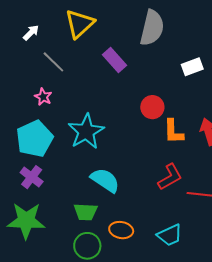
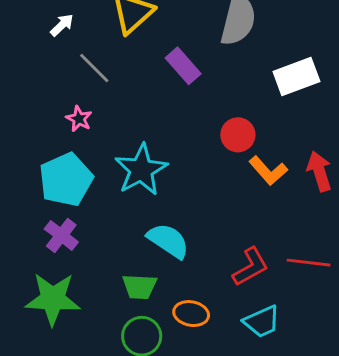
white rectangle: (192, 67) -> (296, 77), size x1.4
orange L-shape: (173, 132) -> (268, 171), turned -40
red L-shape: (170, 177) -> (251, 267), moved

